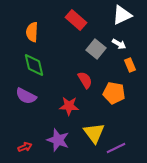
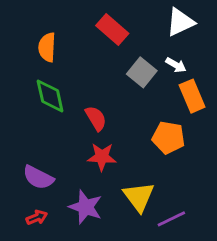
orange rectangle: (130, 65) -> (192, 96), size x1.5
red semicircle: (85, 80) -> (96, 118), moved
purple semicircle: (26, 96) -> (38, 177), moved

